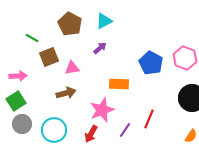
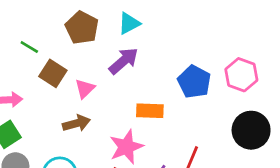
purple arrow: (100, 48) -> (124, 61), size x1.6
brown square: (49, 57) -> (53, 73), turned -36
pink triangle: (72, 68) -> (85, 89), turned -35

